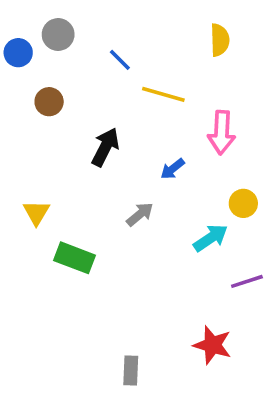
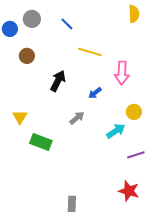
yellow semicircle: (220, 40) -> (134, 14), moved
blue line: (120, 60) -> (67, 24), moved
red star: (212, 345) -> (129, 191), moved

